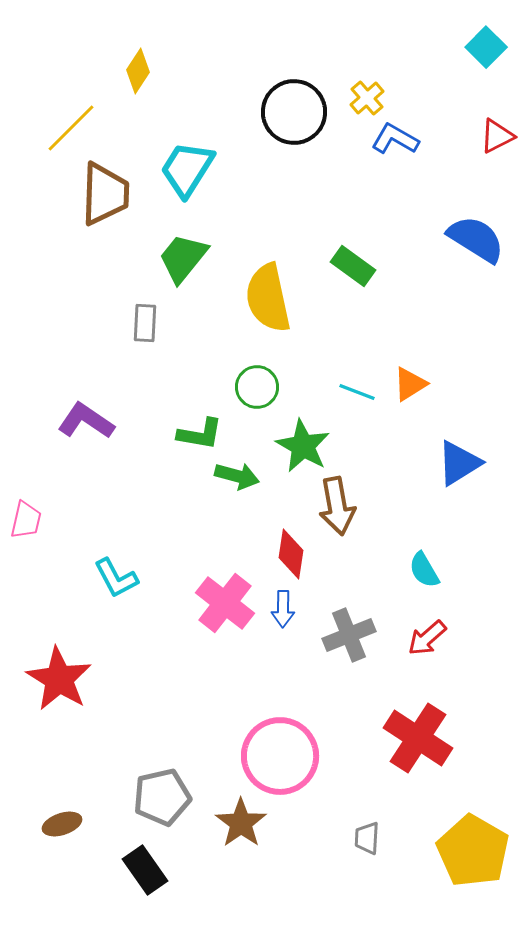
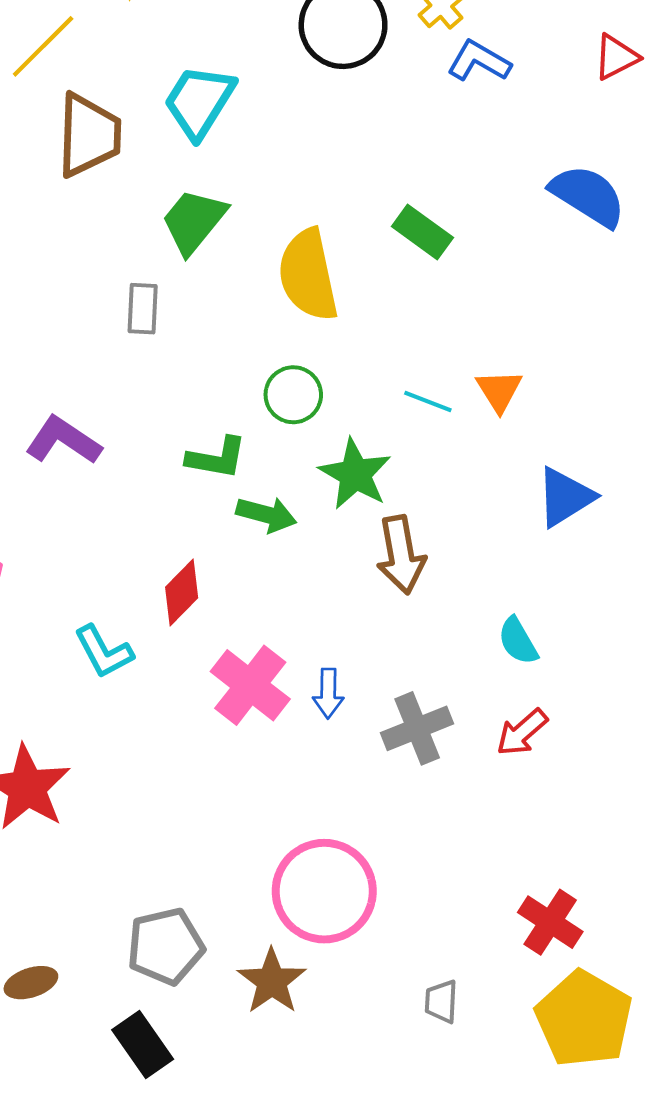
orange triangle: (410, 384) -> (499, 391), turned -30
red diamond: (291, 554) -> (182, 592), moved, turned 36
red cross: (418, 738) -> (550, 922), moved, size x0.7

